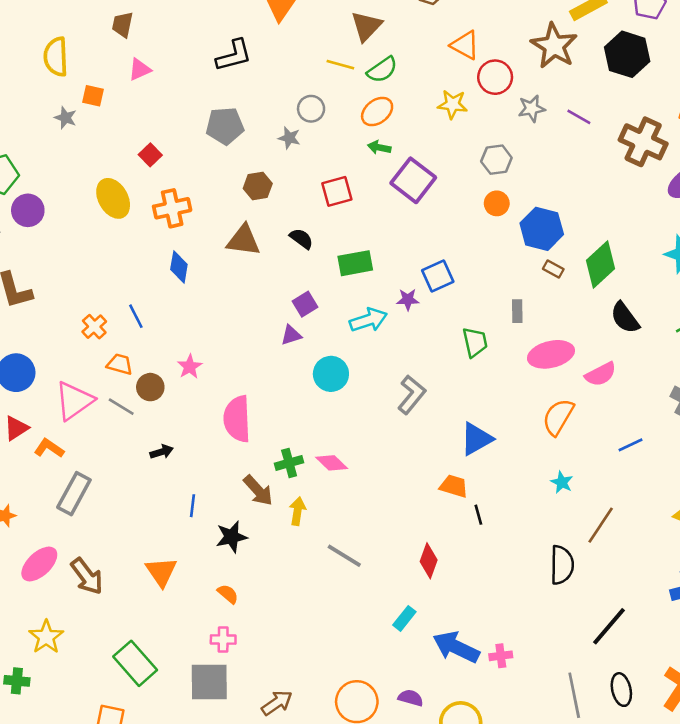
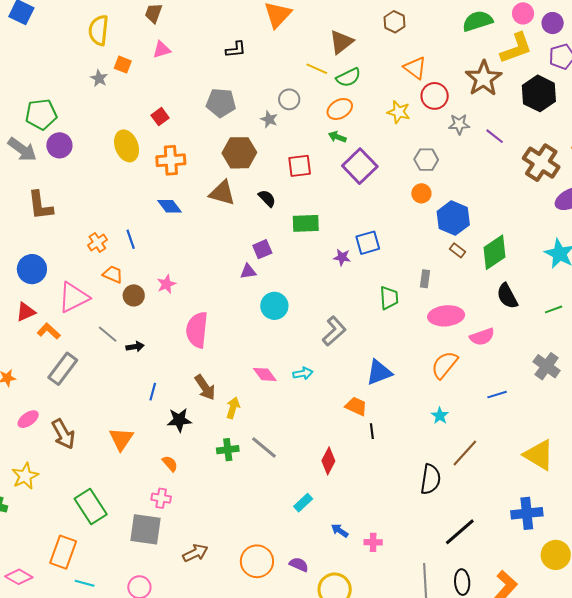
black L-shape: (234, 55) -> (236, 49), size x0.7
brown hexagon: (258, 186) -> (239, 153), size x1.5
blue diamond: (179, 267) -> (169, 206), turned -55
cyan arrow: (368, 320) -> (303, 373), moved, size x0.7
gray line: (121, 407) -> (108, 334), moved
green cross: (289, 463) -> (228, 450), moved
pink ellipse: (39, 564) -> (28, 419), size x0.7
blue arrow: (456, 647) -> (340, 531), size x0.5

